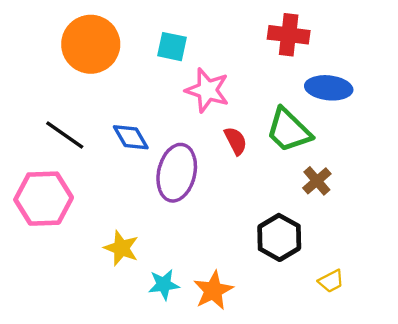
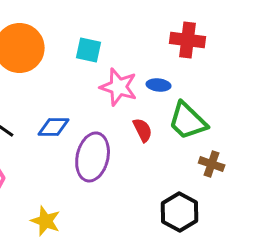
blue ellipse: (329, 88) -> (159, 85), moved, size x0.6
blue diamond: (131, 137) -> (54, 127), turned -60
brown cross: (317, 181) -> (212, 164), turned -30

